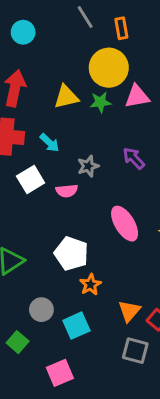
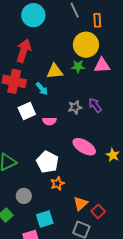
cyan circle: (23, 32) -> (33, 15), size x1.5
yellow triangle: (66, 97) -> (55, 71), moved
gray star: (88, 166) -> (75, 107), moved
pink ellipse: (125, 224) -> (84, 147), turned -35
cyan square: (76, 326) -> (45, 219), moved

